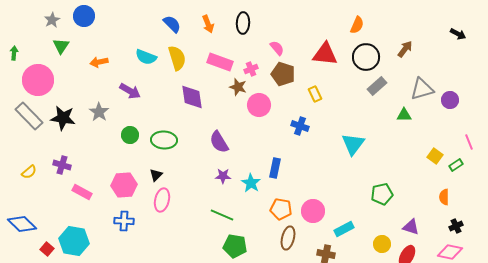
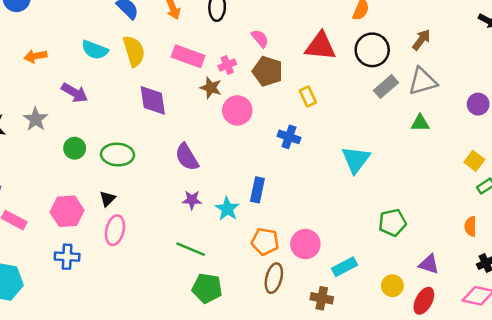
gray triangle: (422, 89) -> (423, 81), moved
yellow square: (435, 156) -> (474, 161), moved

